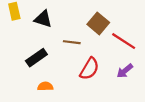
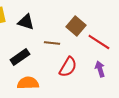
purple arrow: (125, 71) -> (100, 69), turned 112
orange semicircle: (45, 86) -> (28, 83), size x1.5

